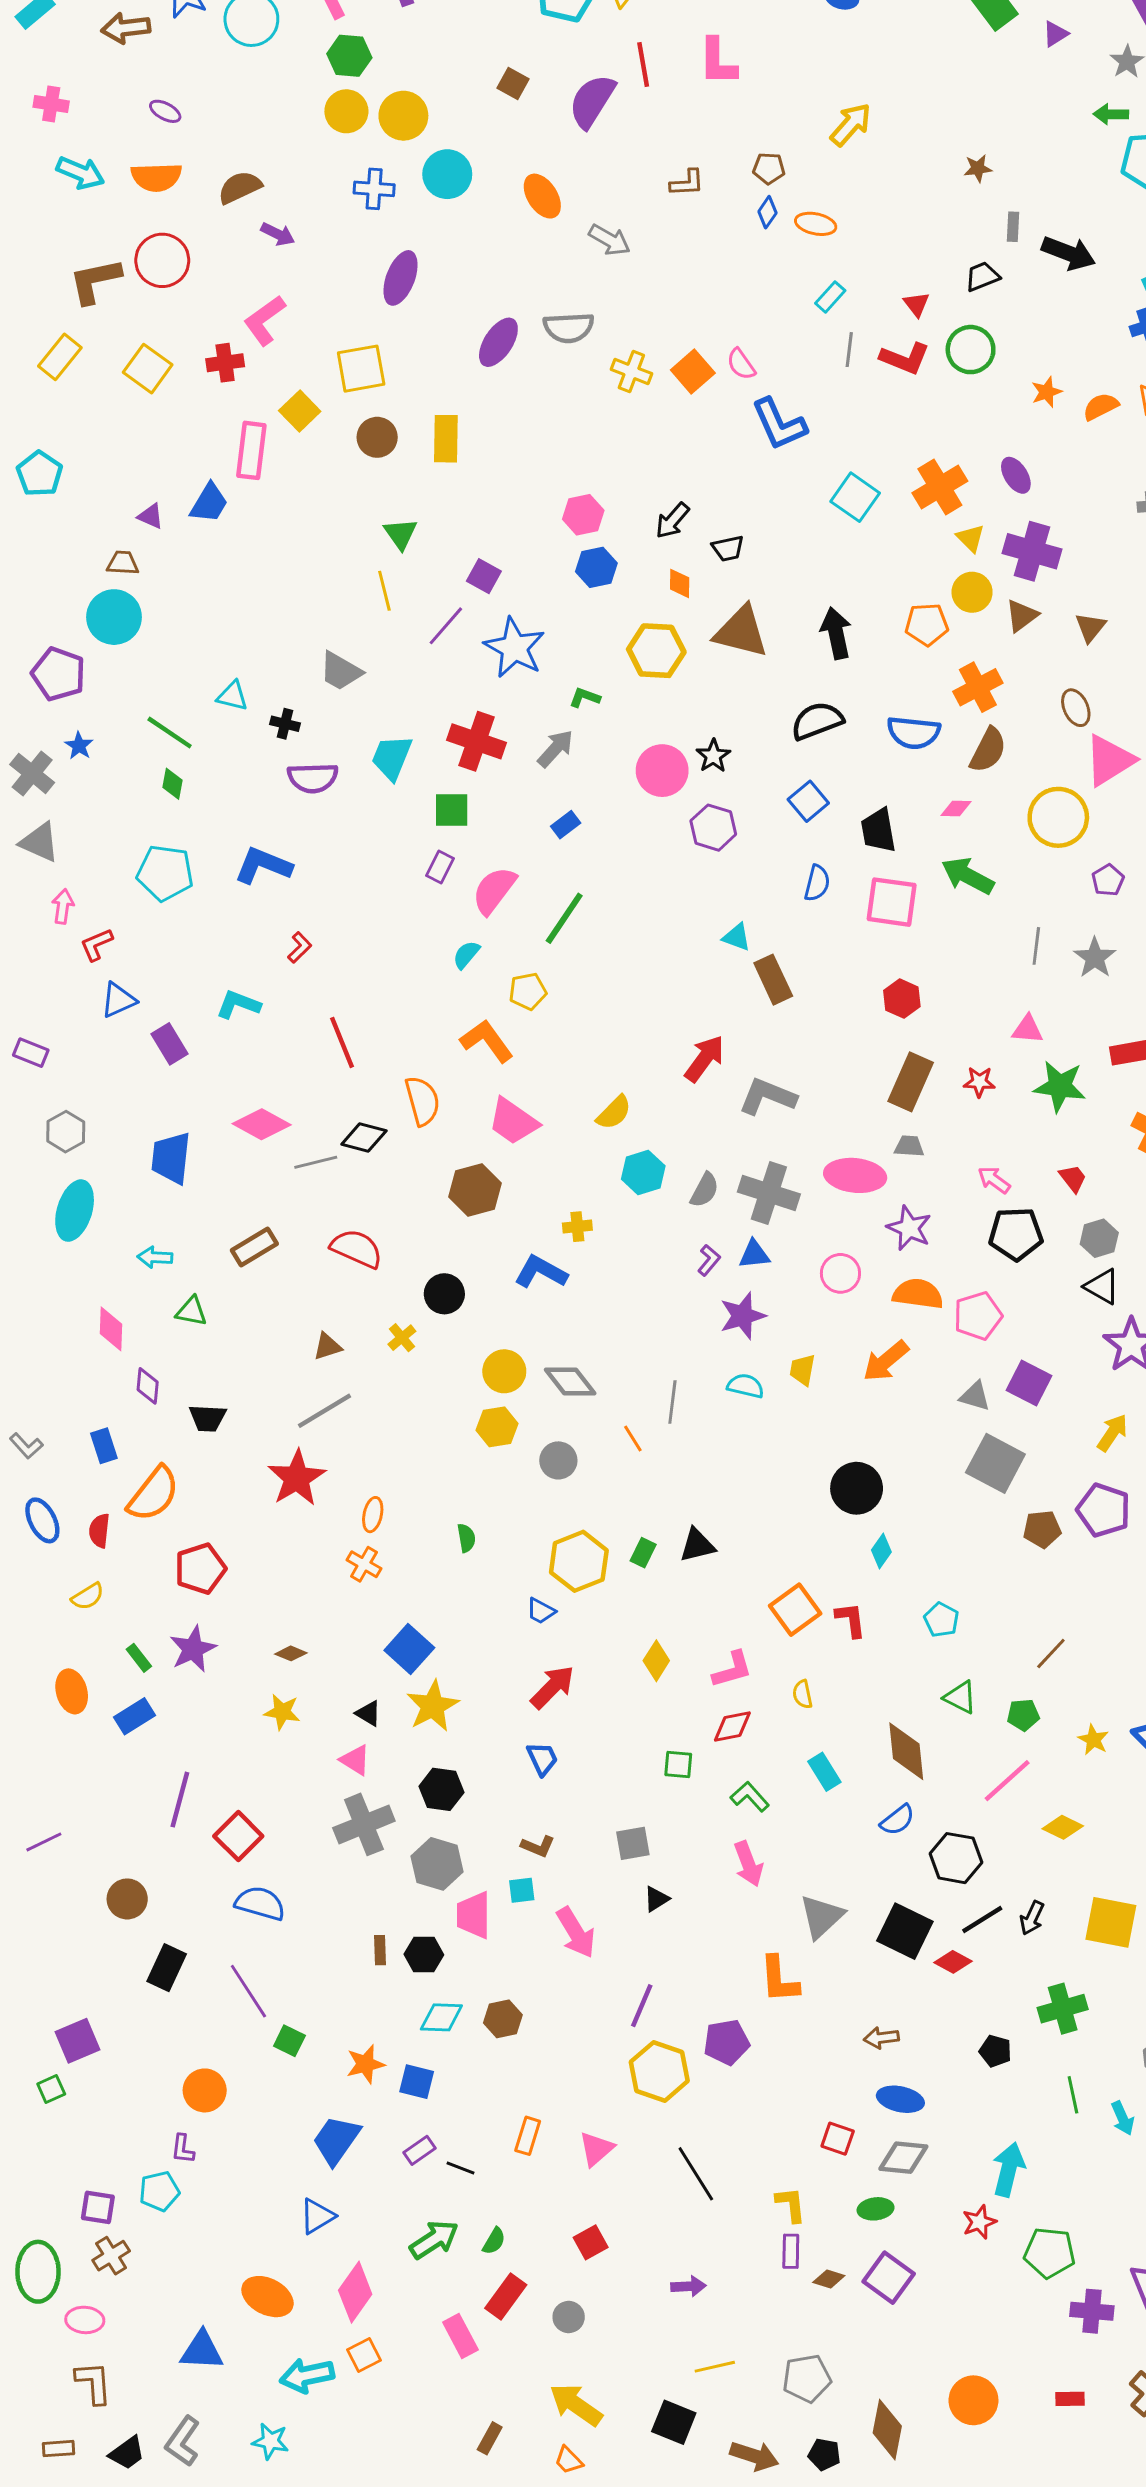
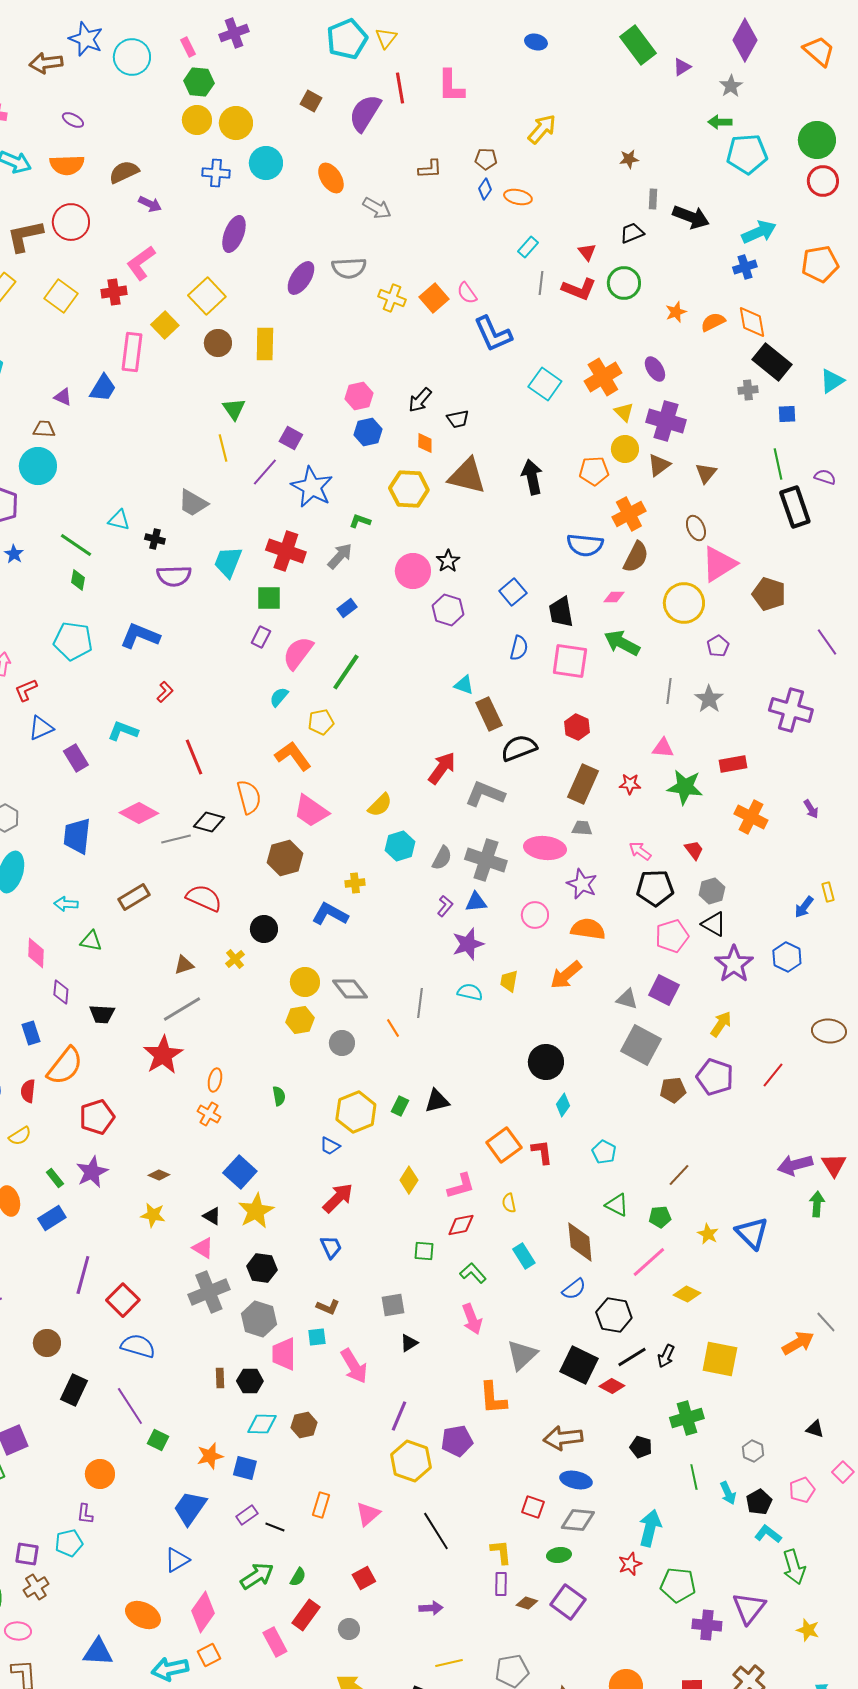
yellow square: (361, 369) -> (207, 296), turned -33
black semicircle: (817, 721) -> (519, 748), moved
pink pentagon: (978, 1316) -> (672, 936), moved
brown arrow: (881, 2038) -> (563, 1438), size x1.6

